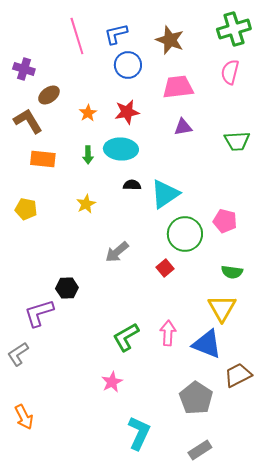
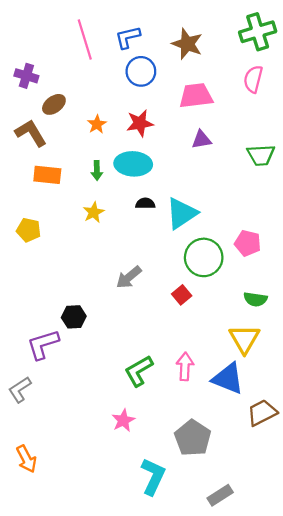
yellow star: (86, 204) -> (94, 212), moved
gray pentagon: (196, 398) -> (193, 438), moved

